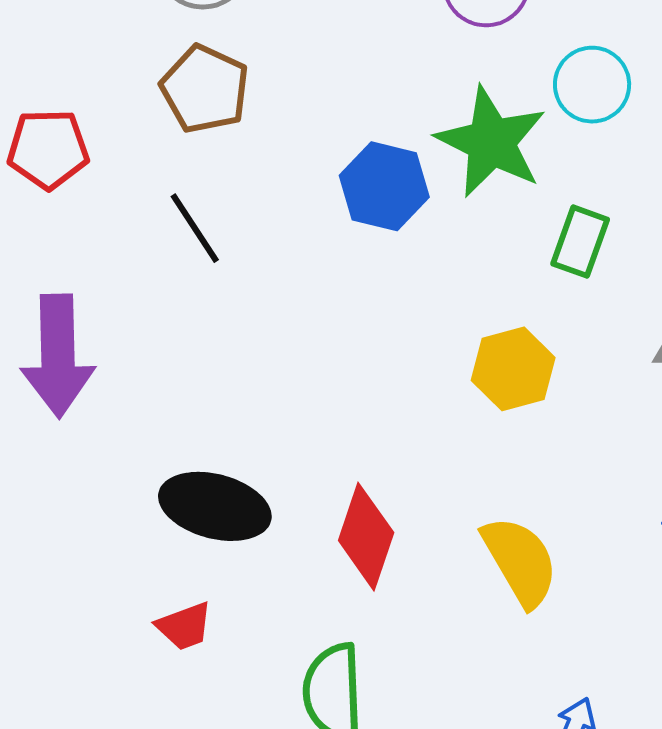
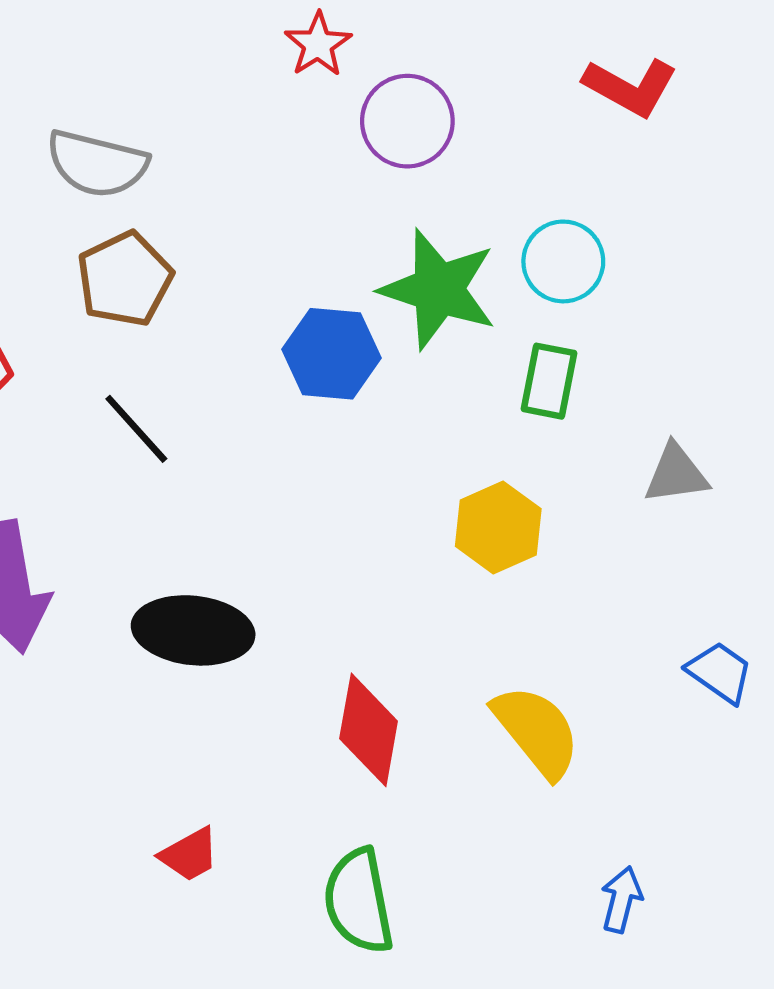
cyan circle: (592, 85) -> (563, 261), moved
brown pentagon: (205, 89) -> (125, 279), turned 30
black ellipse: (215, 506) -> (193, 630), moved

